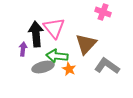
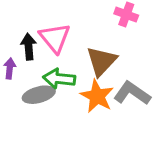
black arrow: (36, 34) -> (29, 47), size x0.7
orange star: (69, 69) -> (97, 96), moved, size x1.6

